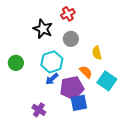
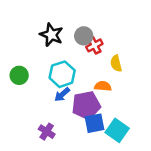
red cross: (68, 14) -> (94, 45), moved
gray circle: (71, 39) -> (84, 36), moved
orange semicircle: (86, 72) -> (103, 86), turned -40
cyan square: (107, 81) -> (117, 130), moved

